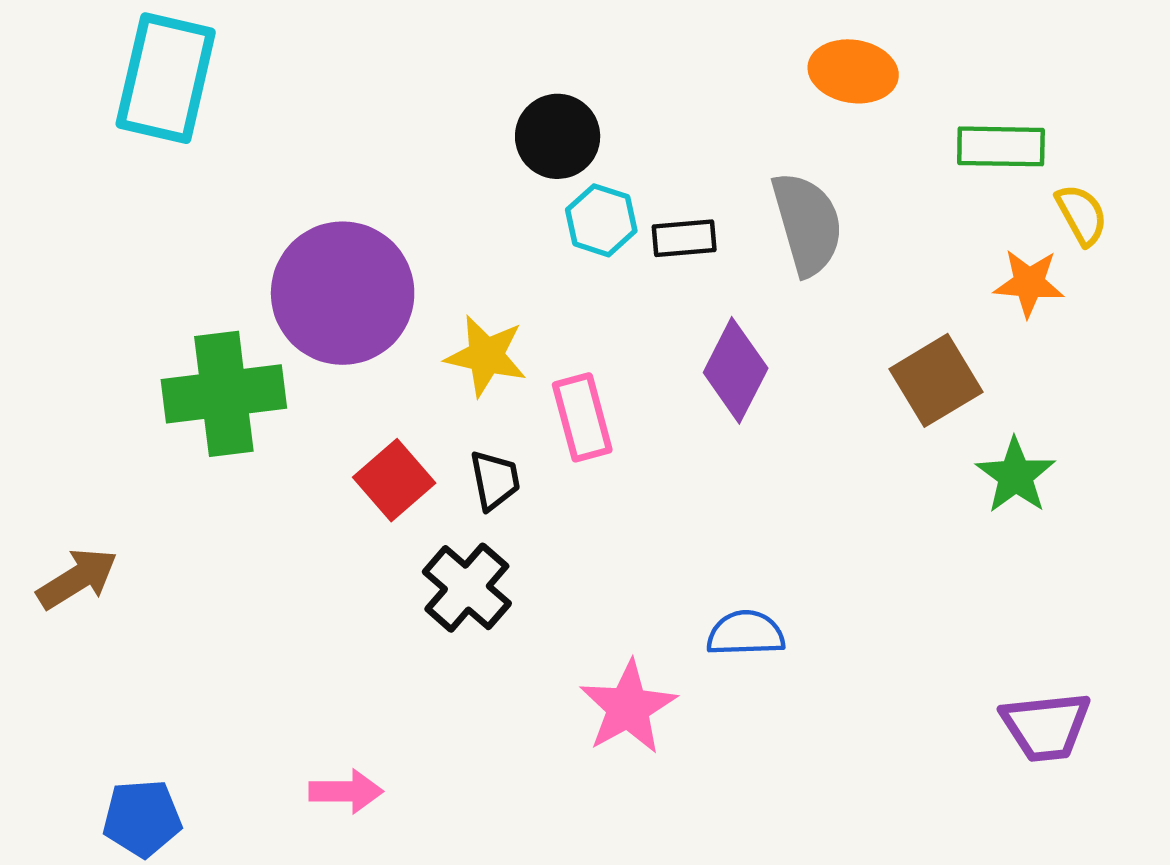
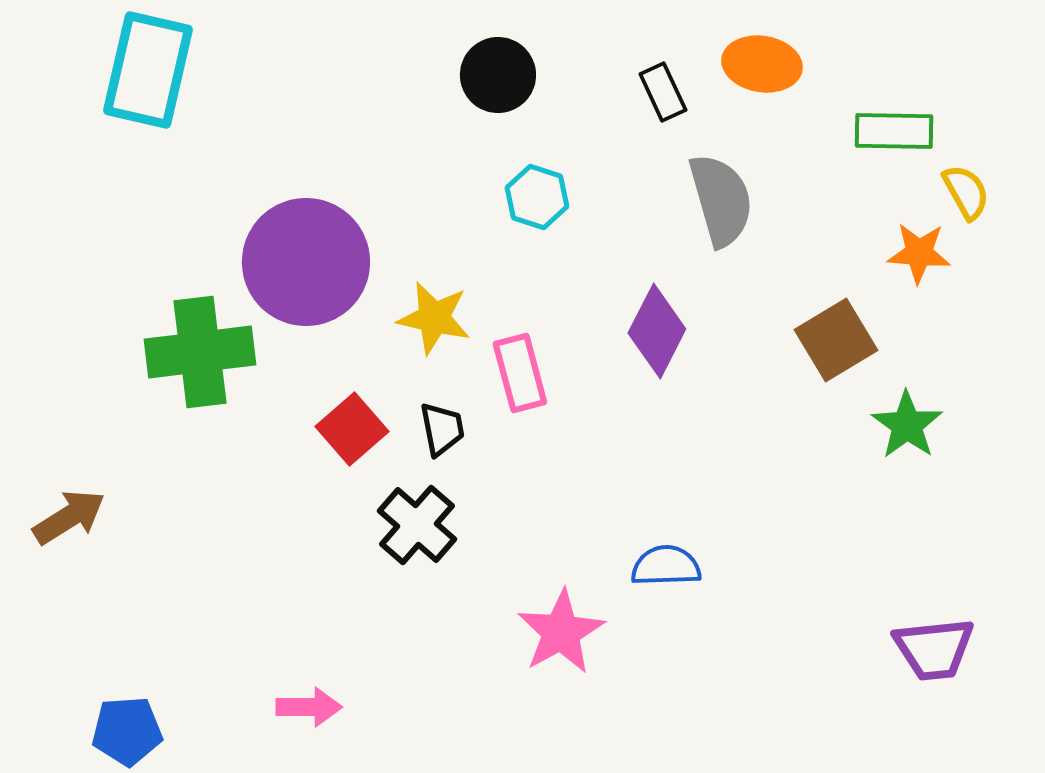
black circle: (558, 136) -> (498, 75), moved
black rectangle: (684, 238) -> (663, 92), moved, turned 70

